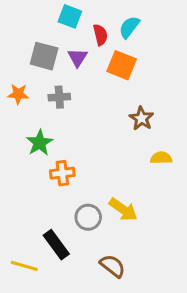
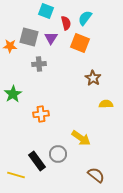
orange star: (18, 94) -> (10, 46), moved
green star: (40, 143) -> (13, 94), moved
gray circle: (88, 217) -> (58, 154), moved
brown semicircle: (113, 266) -> (96, 175), moved

